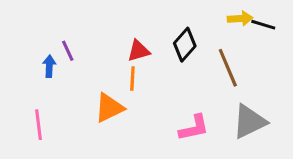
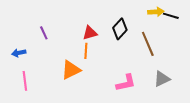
blue arrow: (49, 66) -> (19, 53), moved, turned -104
gray triangle: (249, 122) -> (162, 79), size x0.7

